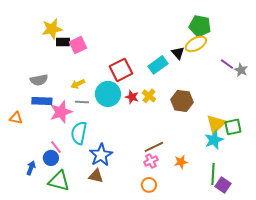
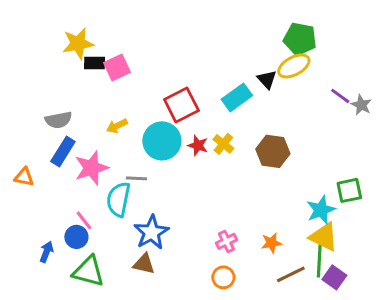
blue rectangle: (42, 101) -> (63, 151), turned -60
gray line: (82, 102) -> (136, 178), moved
yellow triangle: (216, 124) -> (324, 237), moved, turned -50
brown line: (154, 147) -> (291, 274), moved

